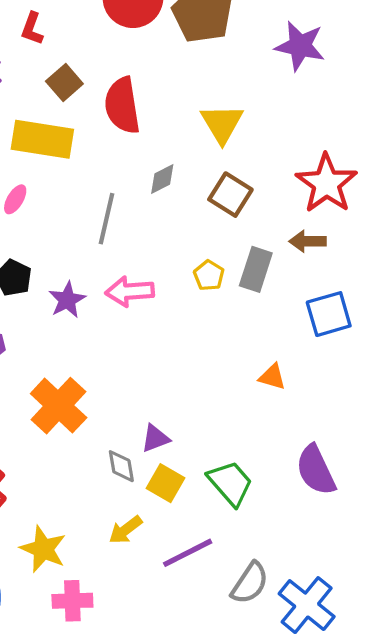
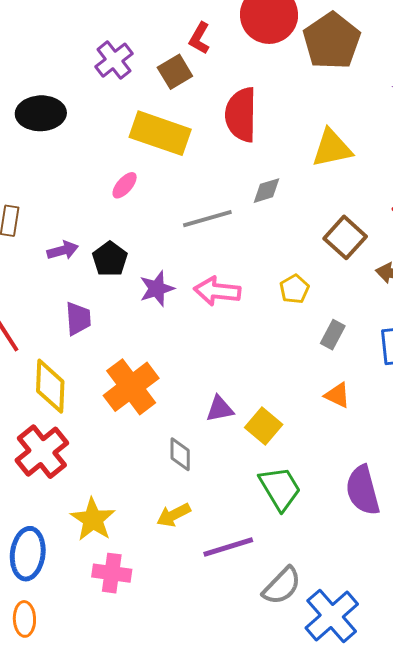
red L-shape: (32, 29) -> (199, 38), moved
brown square: (64, 82) -> (175, 72), moved
yellow triangle: (222, 124) -> (332, 148), turned 39
brown square: (230, 195) -> (345, 237), moved
gray line: (106, 219) -> (207, 219), turned 51
gray rectangle: (256, 269) -> (333, 335), moved, size x0.7
purple triangle: (155, 438) -> (220, 409), moved
yellow square: (165, 483) -> (264, 426), moved

